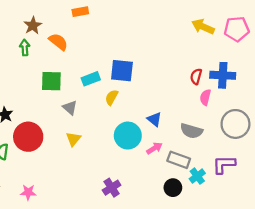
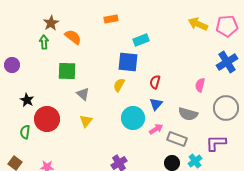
orange rectangle: (80, 12) -> (111, 19), moved
blue cross: (223, 75) -> (227, 62), moved, turned -35
red semicircle: (196, 76) -> (155, 82), moved
cyan rectangle: (91, 79) -> (141, 40), moved
blue triangle: (154, 119) -> (156, 104), turned 32
cyan cross: (197, 176) -> (195, 161), moved

